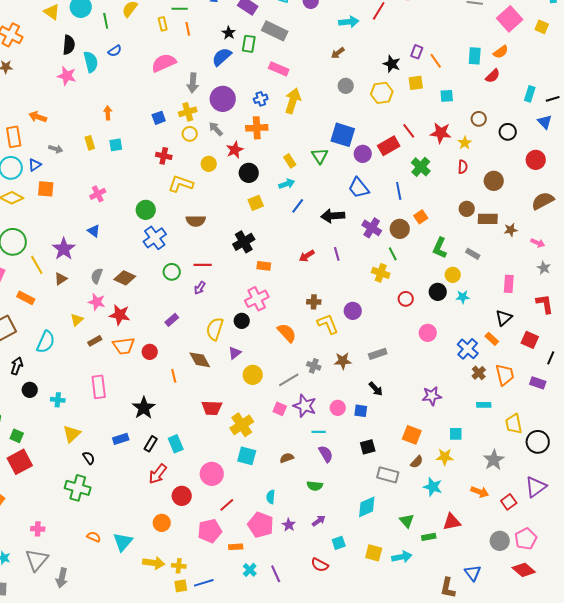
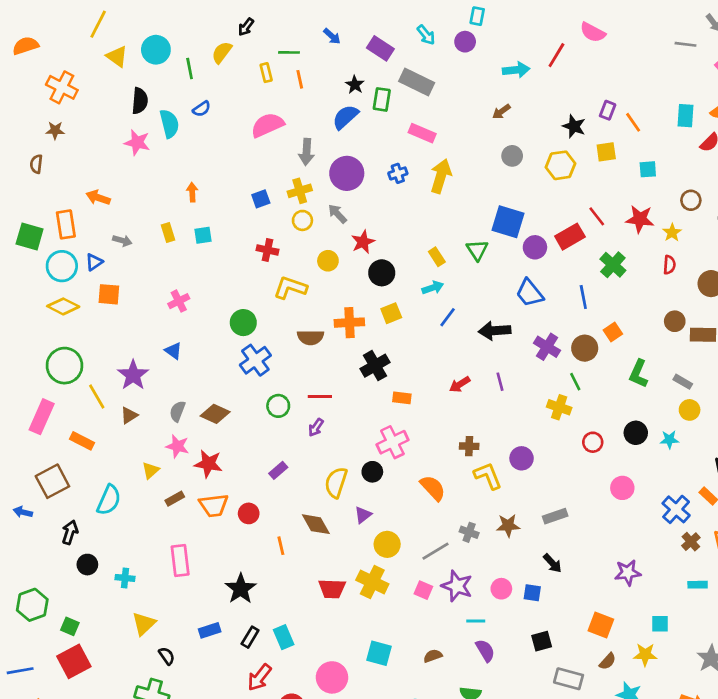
orange cross: (257, 128) -> (349, 323), moved
yellow circle: (453, 275) -> (690, 410), moved
yellow cross: (242, 425) -> (372, 582), moved, turned -30

